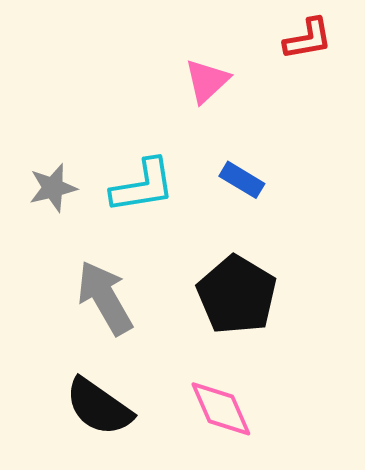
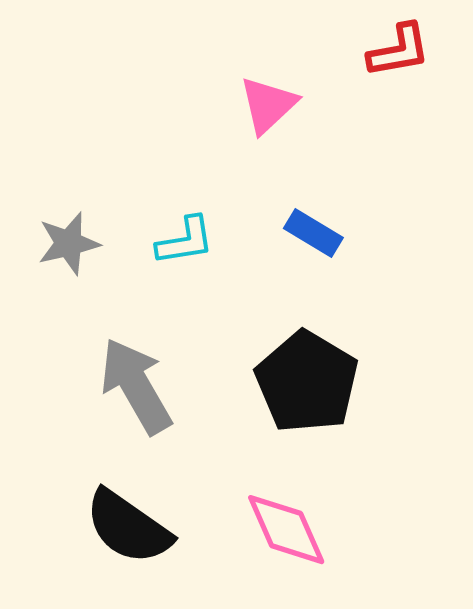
cyan L-shape: (143, 186) -> (185, 241), size x0.7

